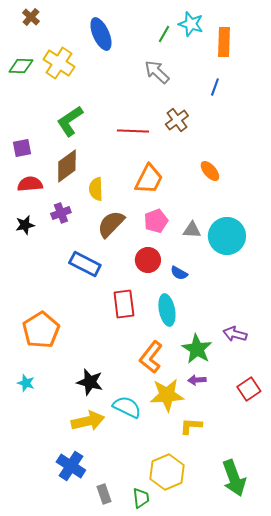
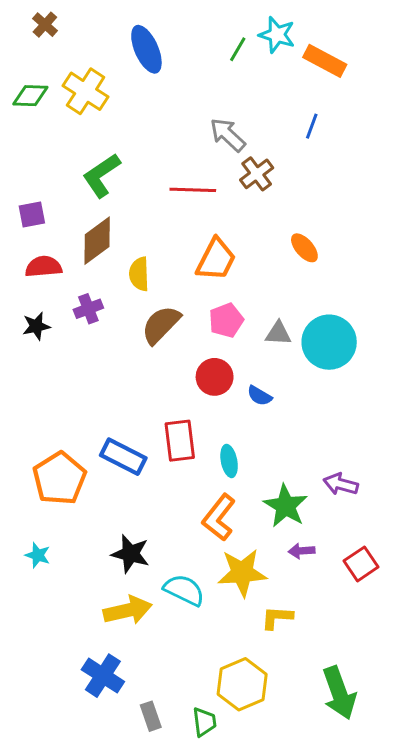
orange rectangle: (224, 42) -> (325, 61), turned -64
gray arrow: (157, 72) -> (228, 135), moved
blue rectangle: (85, 264) -> (123, 457), moved
cyan ellipse: (167, 310) -> (229, 461), moved, size x0.7
purple arrow: (197, 380) -> (302, 551), moved

